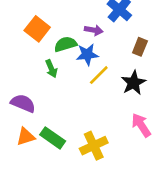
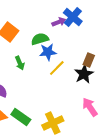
purple arrow: (94, 30) -> (59, 22), moved, turned -32
green semicircle: (65, 44) -> (40, 39), moved
brown rectangle: (140, 47) -> (89, 60), moved

